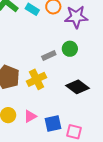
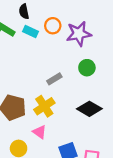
green circle: (70, 49) -> (87, 68), moved
pink triangle: (30, 116) -> (40, 132), moved, turned -48

